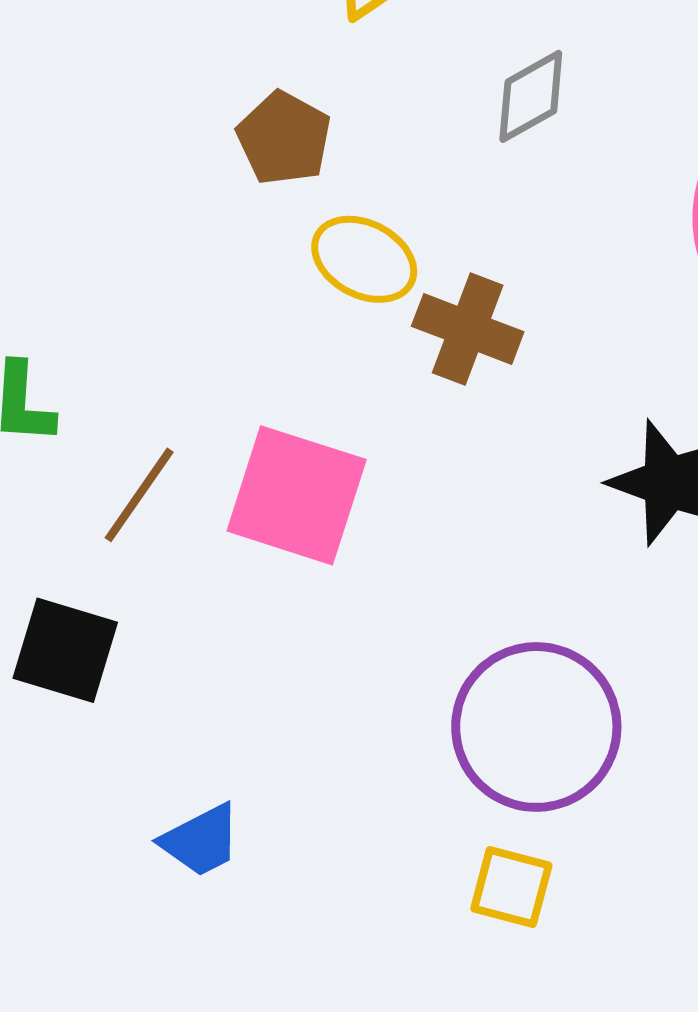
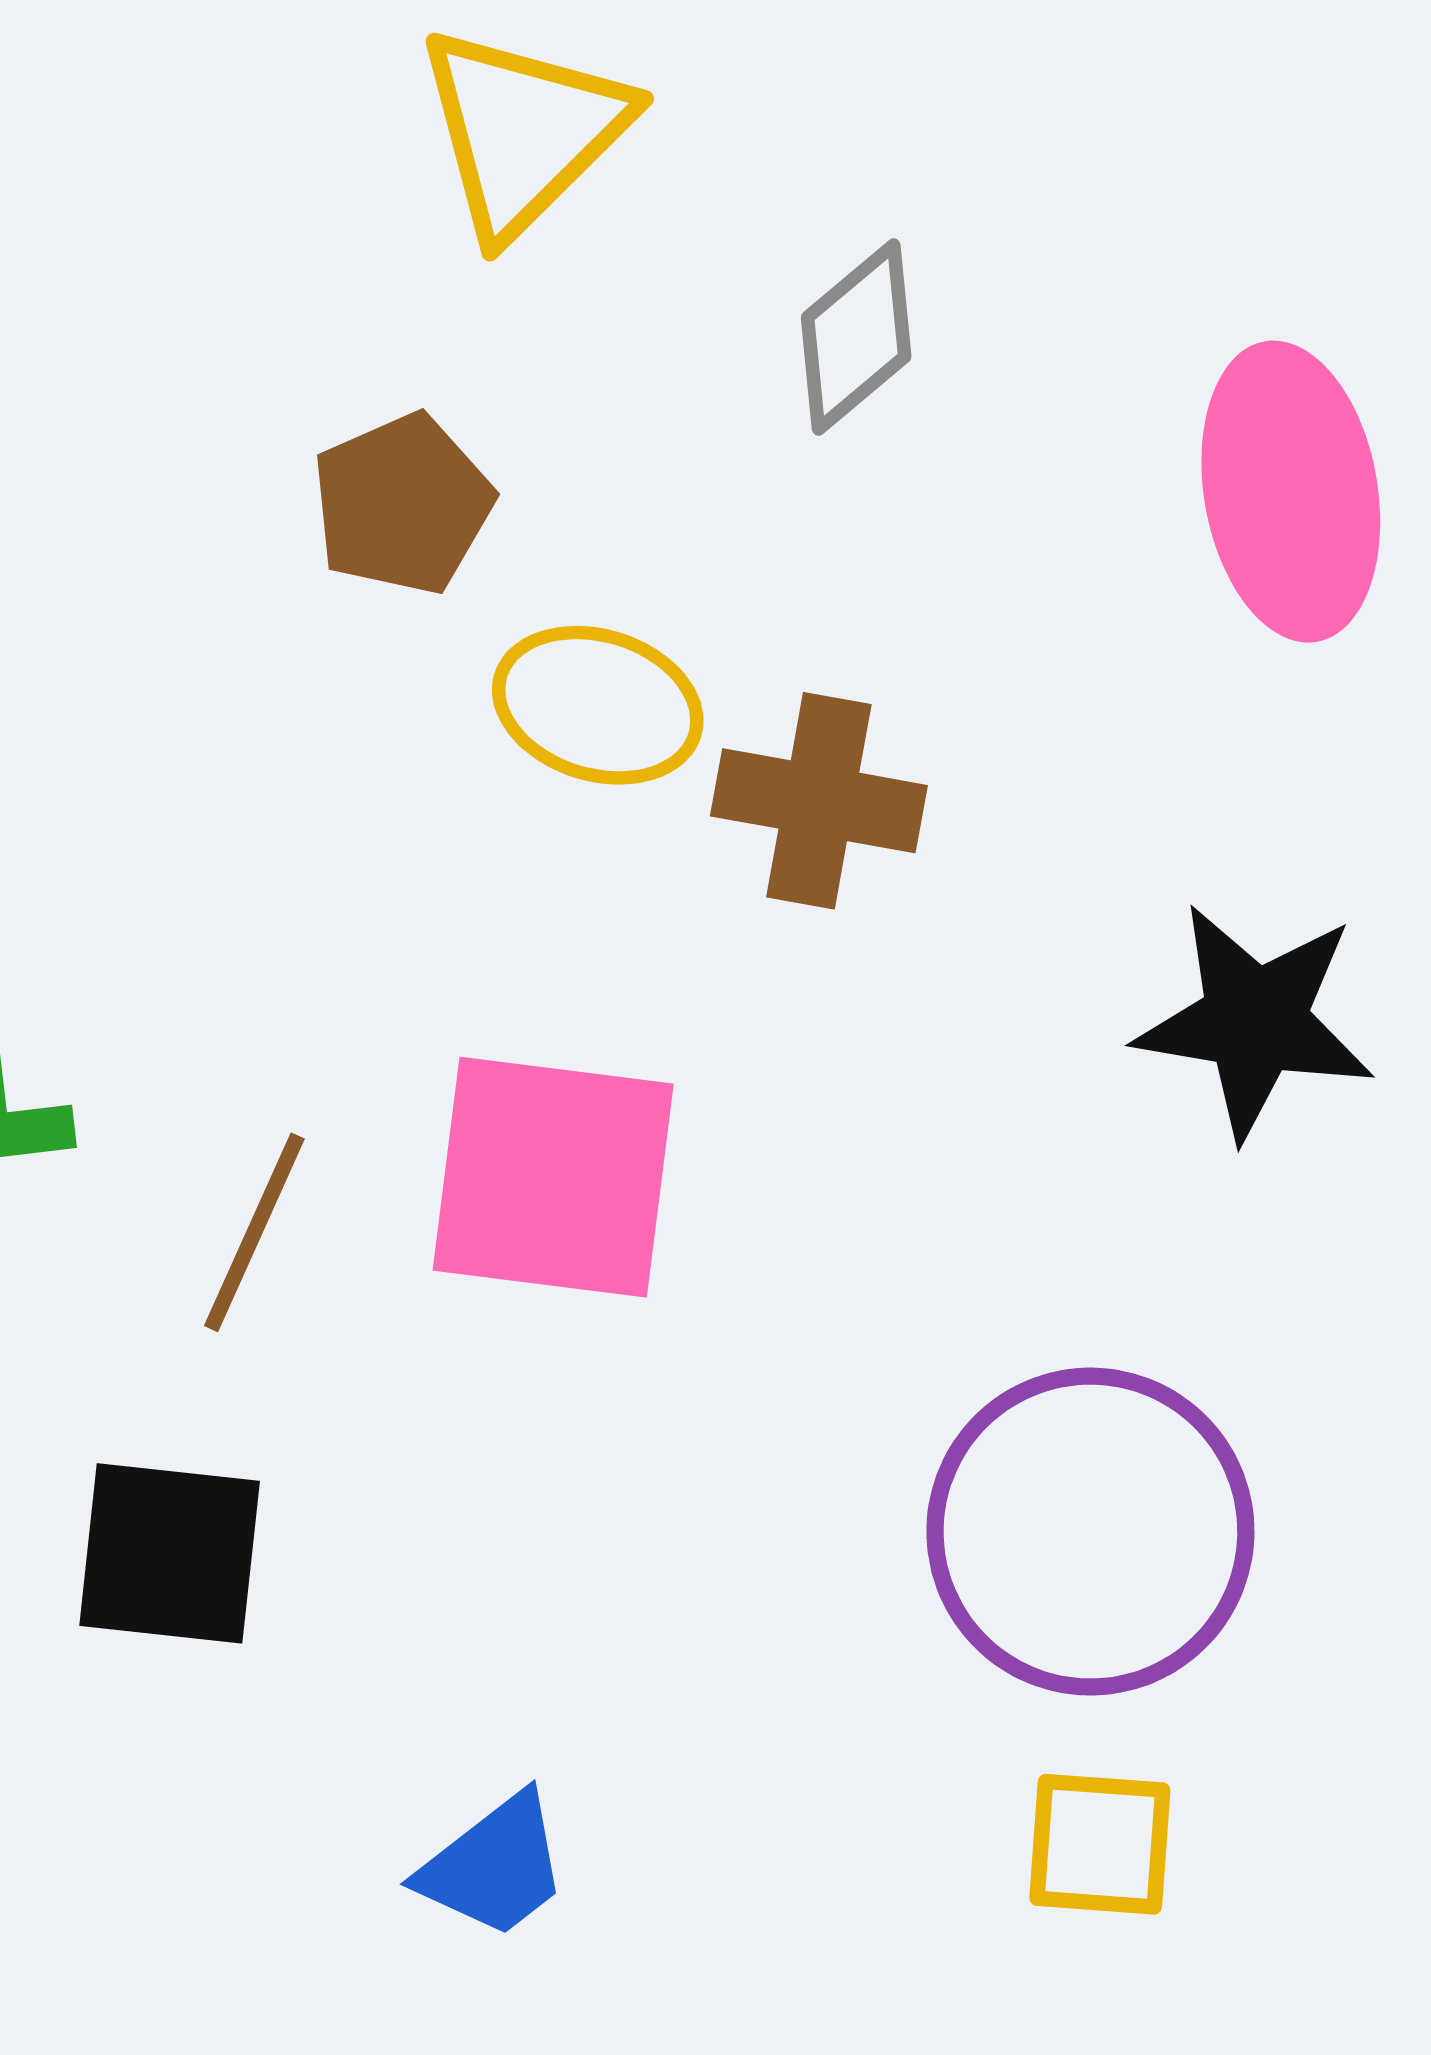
brown pentagon: (284, 138) -> (402, 504), turned 30

